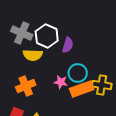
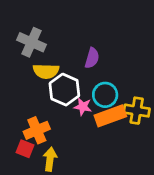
white hexagon: (47, 36) -> (64, 90), moved
orange cross: (26, 86) -> (37, 130), moved

